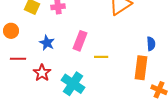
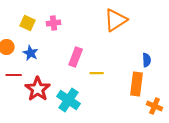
blue star: (47, 43) -> (31, 53), moved
red star: (42, 73) -> (38, 89), size x1.4

